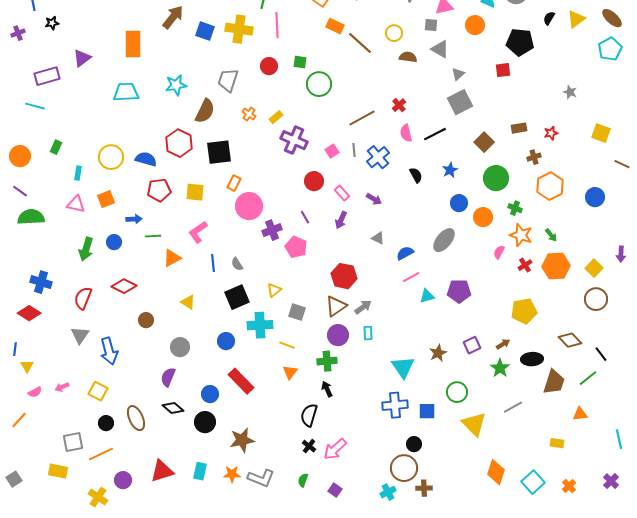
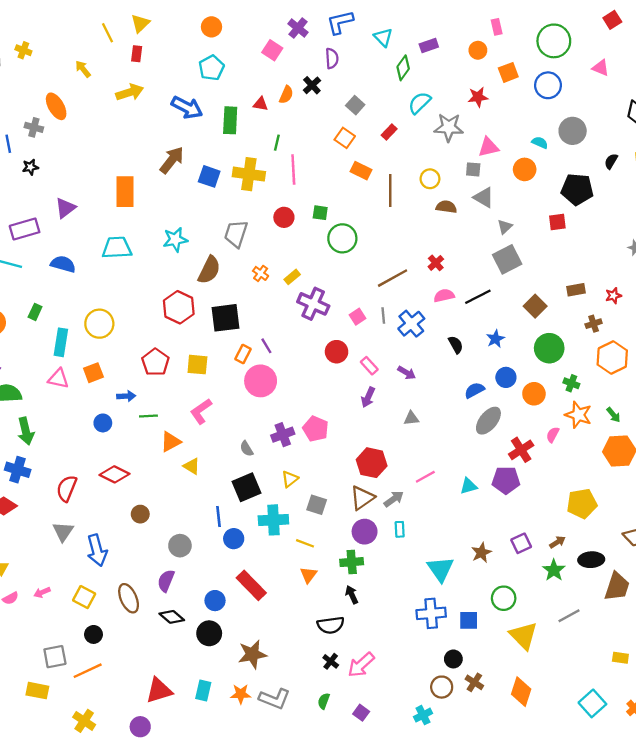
brown line: (360, 43) -> (390, 190), turned 48
pink semicircle: (406, 133) -> (444, 296), turned 90
blue semicircle: (146, 159) -> (63, 264), moved
cyan rectangle: (78, 173) -> (61, 342), size x1.6
red pentagon: (159, 190) -> (155, 362), turned -30
purple line: (305, 217) -> (266, 346), moved
purple cross: (272, 230) -> (283, 435), moved
gray triangle: (378, 238) -> (411, 418), turned -32
green arrow: (86, 249) -> (26, 431), moved, turned -30
blue semicircle: (405, 253) -> (474, 390), moved
blue line: (213, 263) -> (219, 516), moved
red cross: (525, 265) -> (521, 450), moved, size x1.5
pink line: (411, 277) -> (425, 477), moved
yellow triangle: (188, 302) -> (192, 466), moved
black semicircle: (309, 415) -> (331, 625), turned -115
brown ellipse: (136, 418) -> (129, 598), moved
brown circle: (404, 468) -> (442, 687), size x0.7
orange diamond: (496, 472) -> (521, 692), moved
purple circle: (123, 480) -> (140, 727), moved
brown cross: (424, 488) -> (474, 682), moved, turned 35

